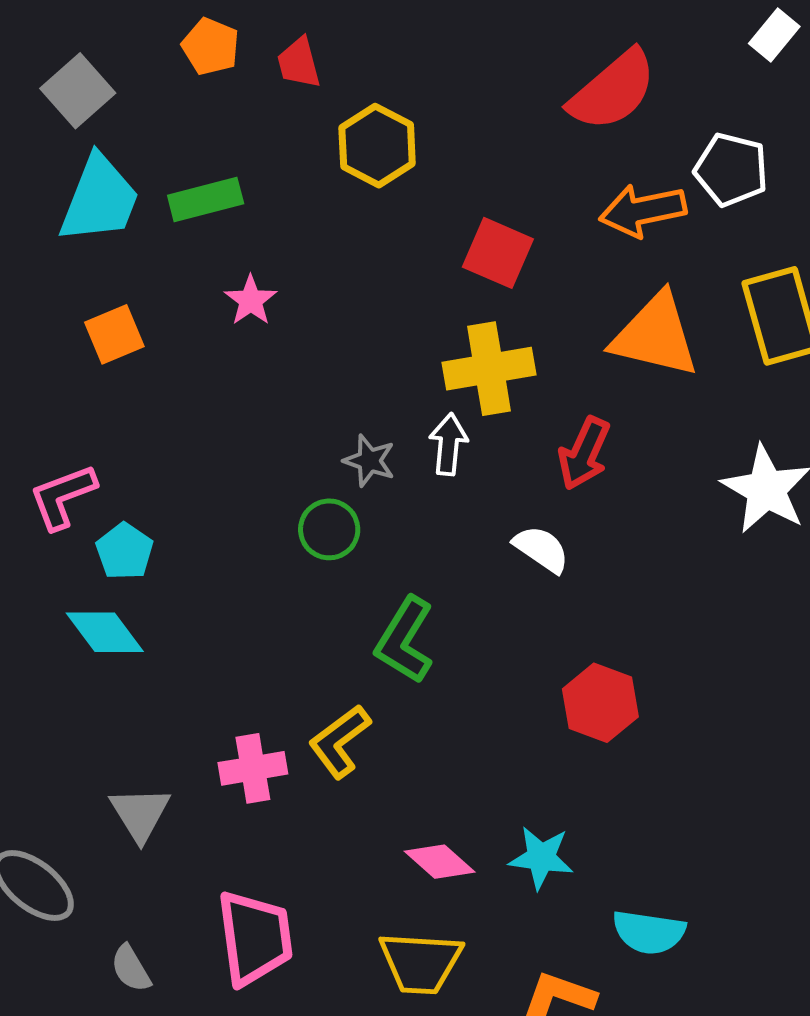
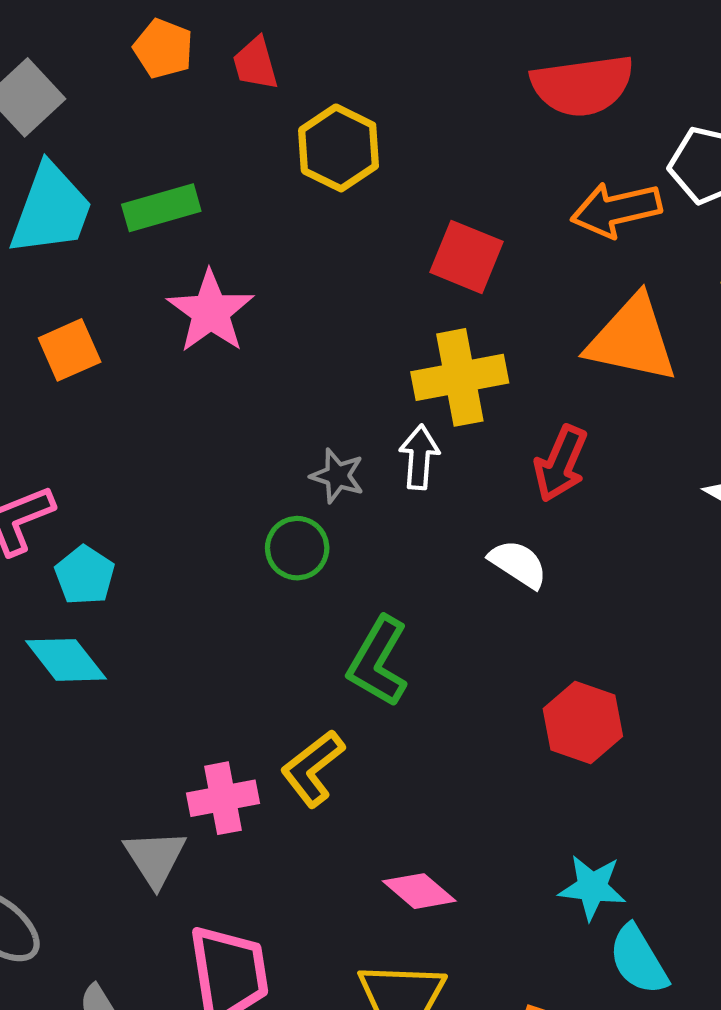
red semicircle: (613, 90) -> (582, 85), turned 34
pink star: (251, 300) -> (210, 312), size x1.6
gray triangle: (140, 814) -> (155, 858), moved
cyan star: (541, 858) -> (592, 887), moved
cyan semicircle: (649, 932) -> (638, 960), turned 52

